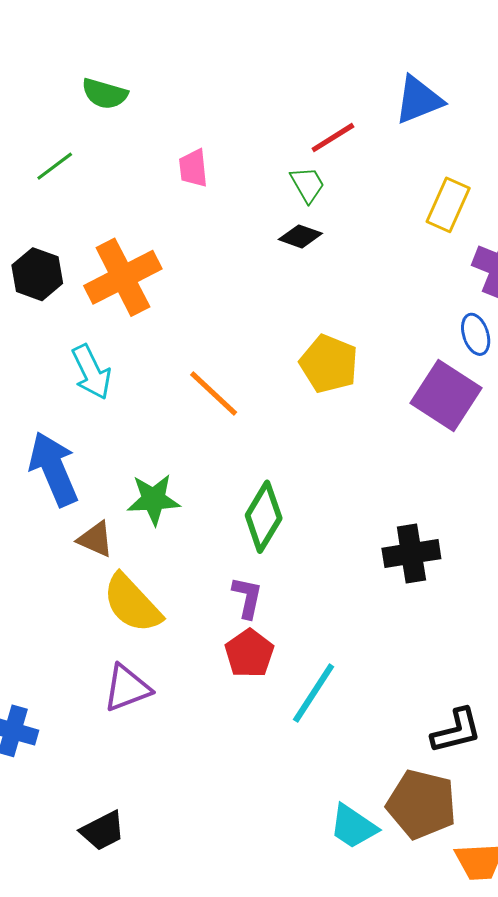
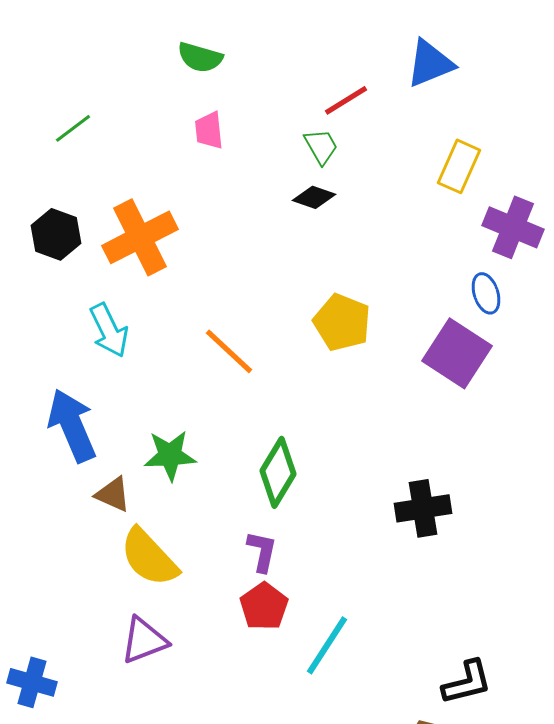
green semicircle: (105, 94) -> (200, 57), moved

